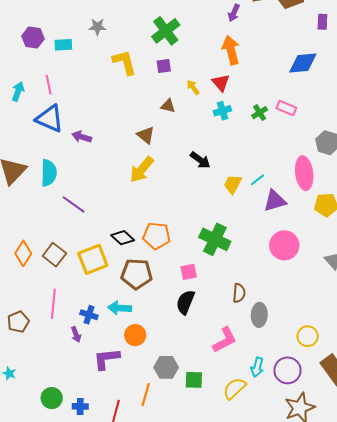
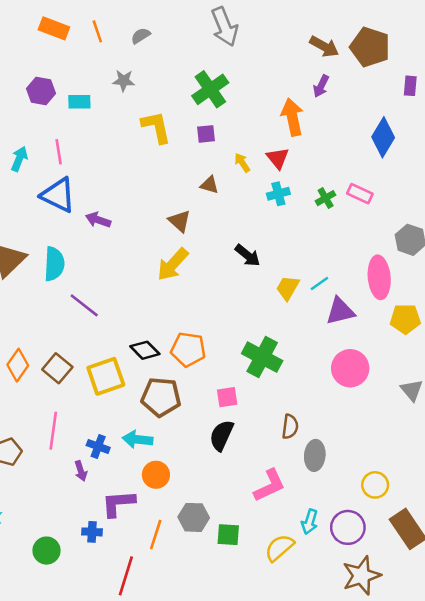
purple arrow: (234, 13) -> (321, 86), moved
blue diamond: (303, 63) -> (383, 137), turned -56
orange line: (146, 395) -> (156, 535), moved
blue cross: (80, 406) -> (92, 532), moved

